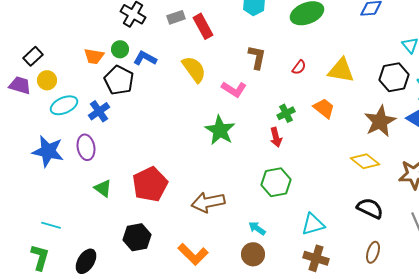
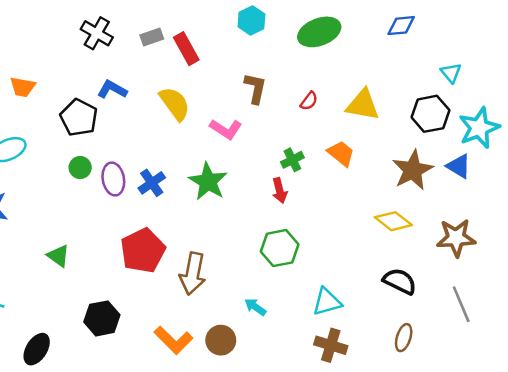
green circle: (120, 49) -> (80, 168), moved
orange trapezoid: (94, 56) -> (23, 87), moved
blue cross: (99, 111) -> (152, 183), moved
purple ellipse: (86, 147) -> (113, 179), moved
red pentagon: (150, 184) -> (143, 251), moved
brown arrow: (208, 202) -> (193, 274), turned -68
brown circle: (253, 254) -> (221, 340), moved

